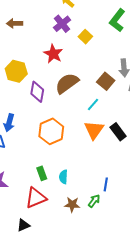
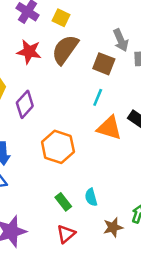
brown semicircle: (67, 83) -> (65, 50), moved
purple diamond: (37, 92) -> (25, 104), turned 50
orange triangle: (94, 130) -> (109, 128), turned -30
red triangle: (36, 198) -> (66, 234), size x0.7

